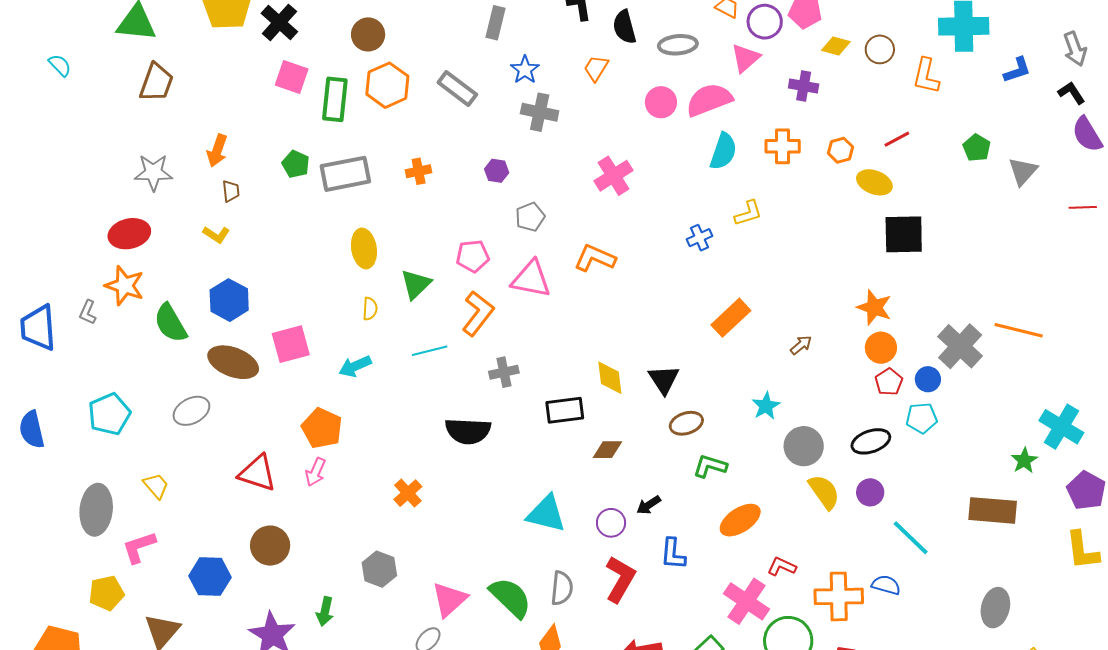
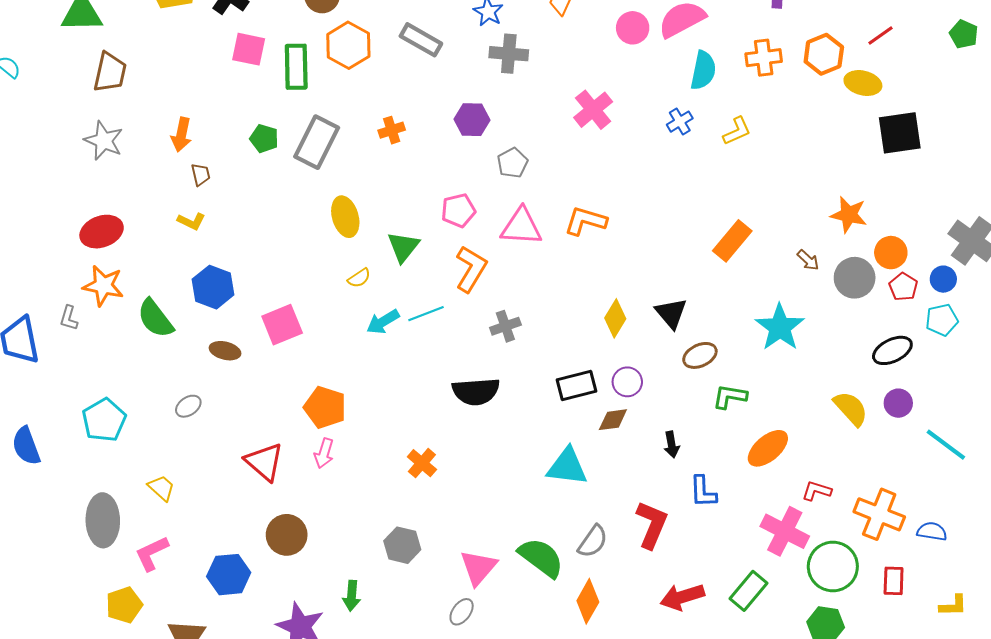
orange hexagon: (840, 150) -> (824, 54), size x1.5
purple hexagon: (497, 171) -> (472, 120), size x1.4
gray star: (153, 172) -> (104, 141), moved, turned 30
gray rectangle: (345, 174) -> (317, 142), turned -45
blue cross: (700, 238) -> (680, 122), moved
orange L-shape: (595, 258) -> (586, 221), moved
orange star: (874, 307) -> (849, 215), moved
yellow semicircle: (370, 309) -> (359, 278), turned 60
brown arrow: (801, 345) -> (808, 260), turned 90
brown ellipse: (233, 362) -> (225, 351), size x0.6
cyan arrow: (355, 366) -> (383, 322), moved
yellow diamond: (610, 378) -> (615, 318), turned 45
cyan star: (766, 406) -> (780, 327), size x1.6
black rectangle: (565, 410) -> (577, 385), moved
gray ellipse: (191, 411) -> (188, 406), size x0.7
gray circle: (804, 446) -> (855, 278), moved
brown diamond: (607, 450) -> (613, 420), moved
red triangle: (257, 473) -> (264, 462), turned 30
black arrow: (649, 505) -> (672, 445), turned -60
purple circle: (611, 523) -> (627, 382), moved
blue semicircle: (886, 585) -> (932, 531), moved
gray semicircle: (562, 588) -> (593, 541), turned 36
orange cross: (839, 596) -> (879, 514), turned 30

